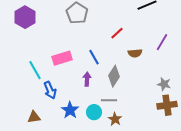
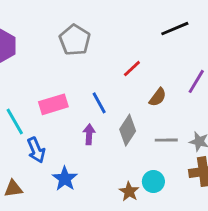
brown semicircle: (135, 53) -> (158, 97), turned -48
gray line: (109, 100) -> (166, 140), moved
cyan circle: (94, 112) -> (153, 182), moved

